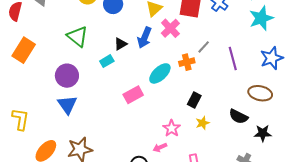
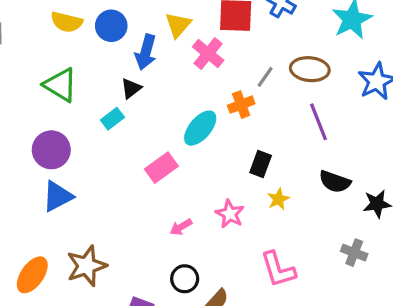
blue arrow: (144, 38) -> (146, 52), moved
purple line: (233, 59) -> (319, 122), moved
brown ellipse: (260, 93) -> (310, 69), moved
blue triangle: (67, 105) -> (58, 196), turned 45
pink arrow: (160, 147) -> (181, 227), moved

